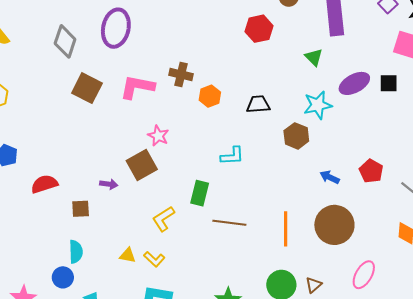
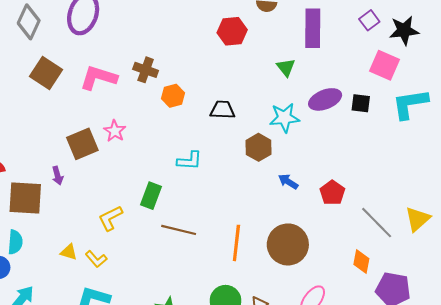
brown square: (142, 165) -> (82, 144), moved
blue arrow: (330, 177) -> (288, 182), moved
purple arrow: (109, 184) -> (58, 176), turned 60
brown square: (81, 209) -> (25, 198), size x1.8

